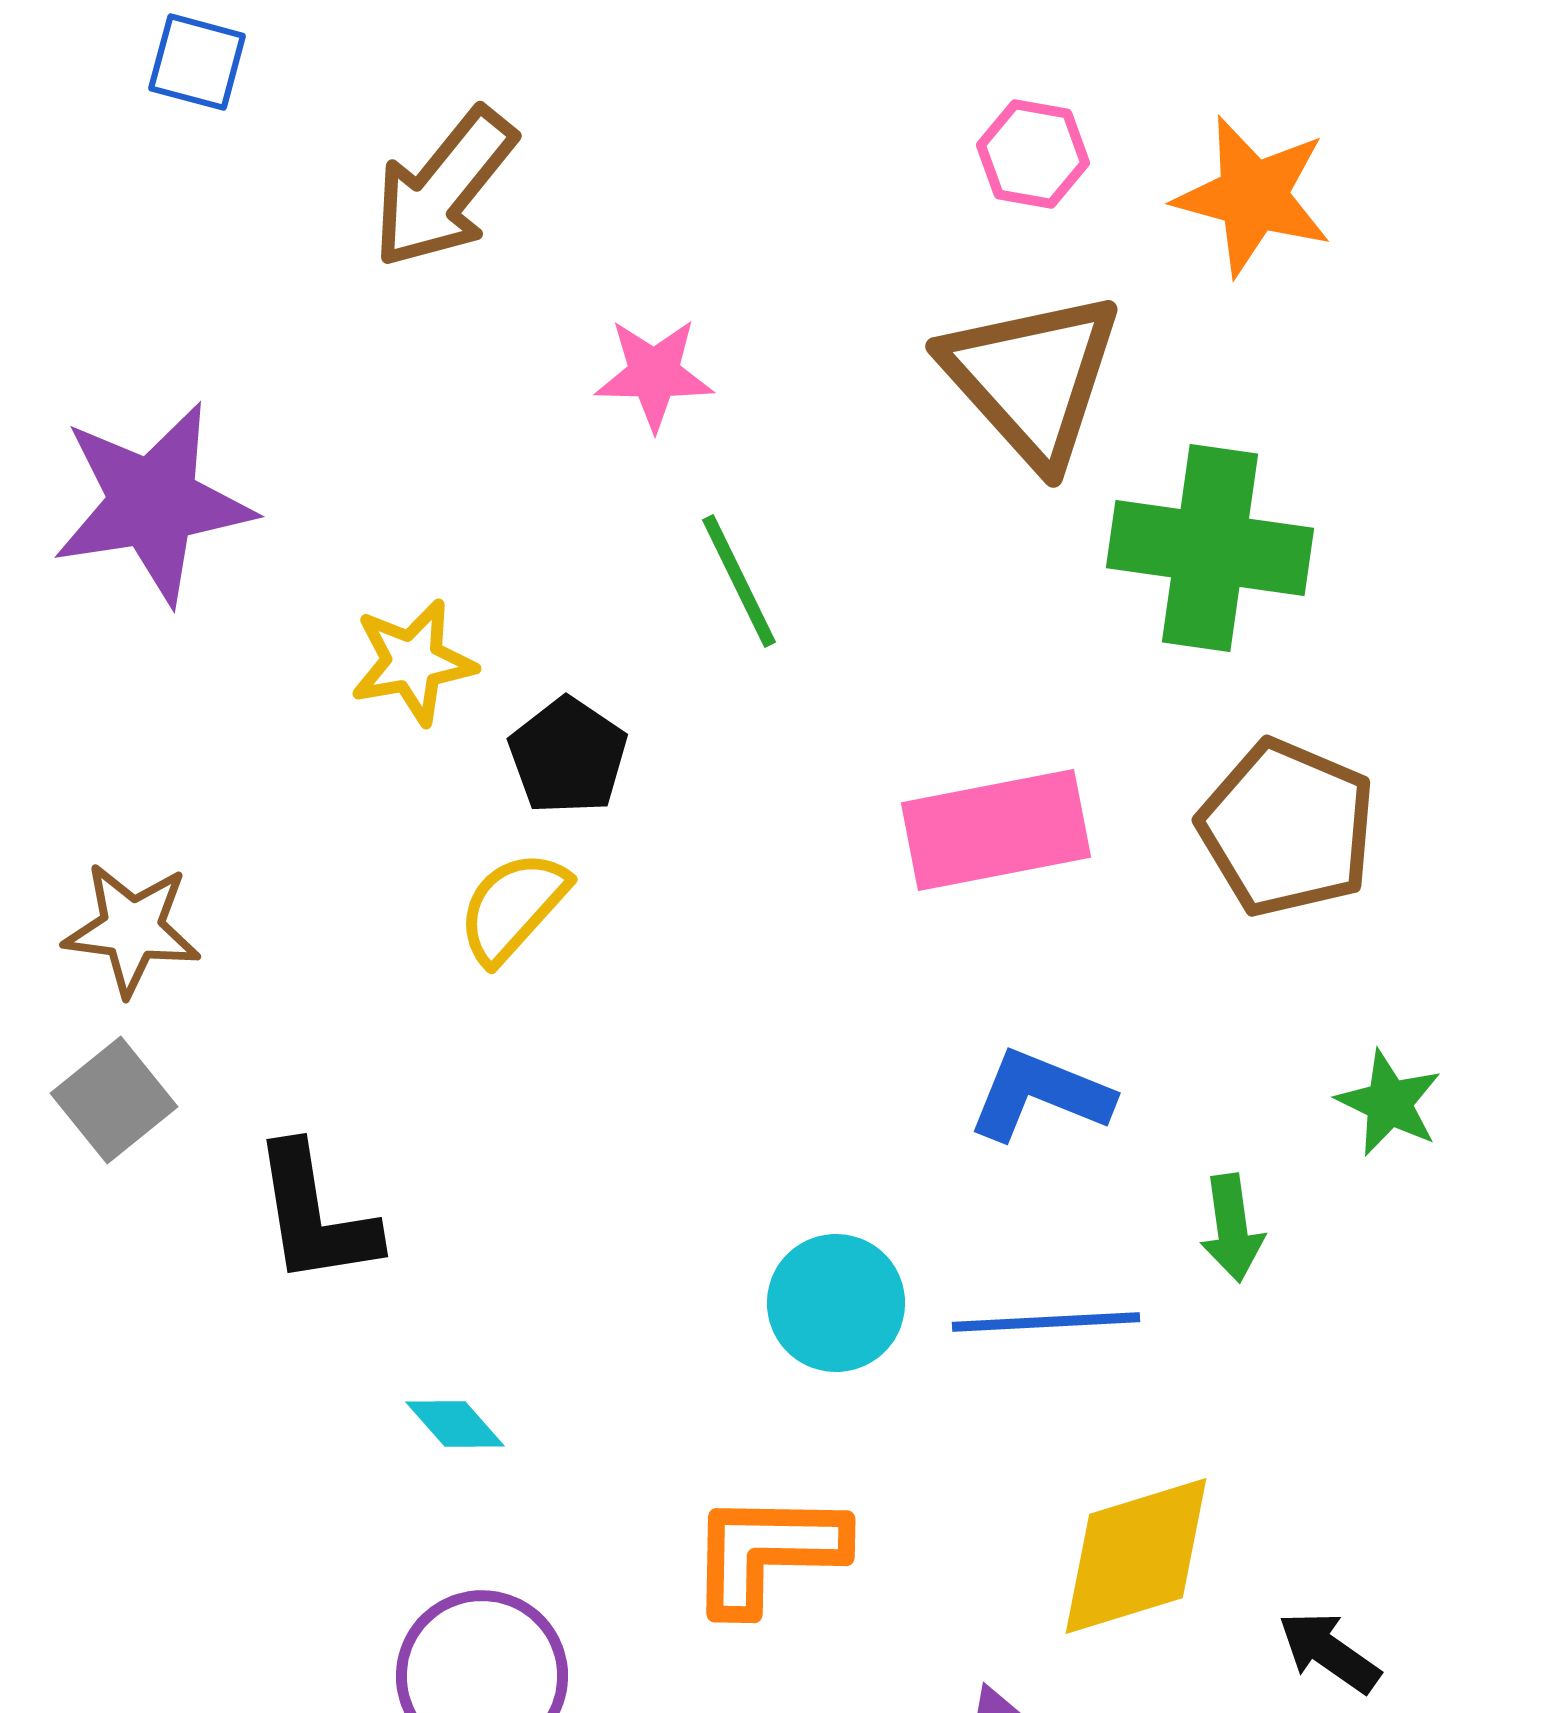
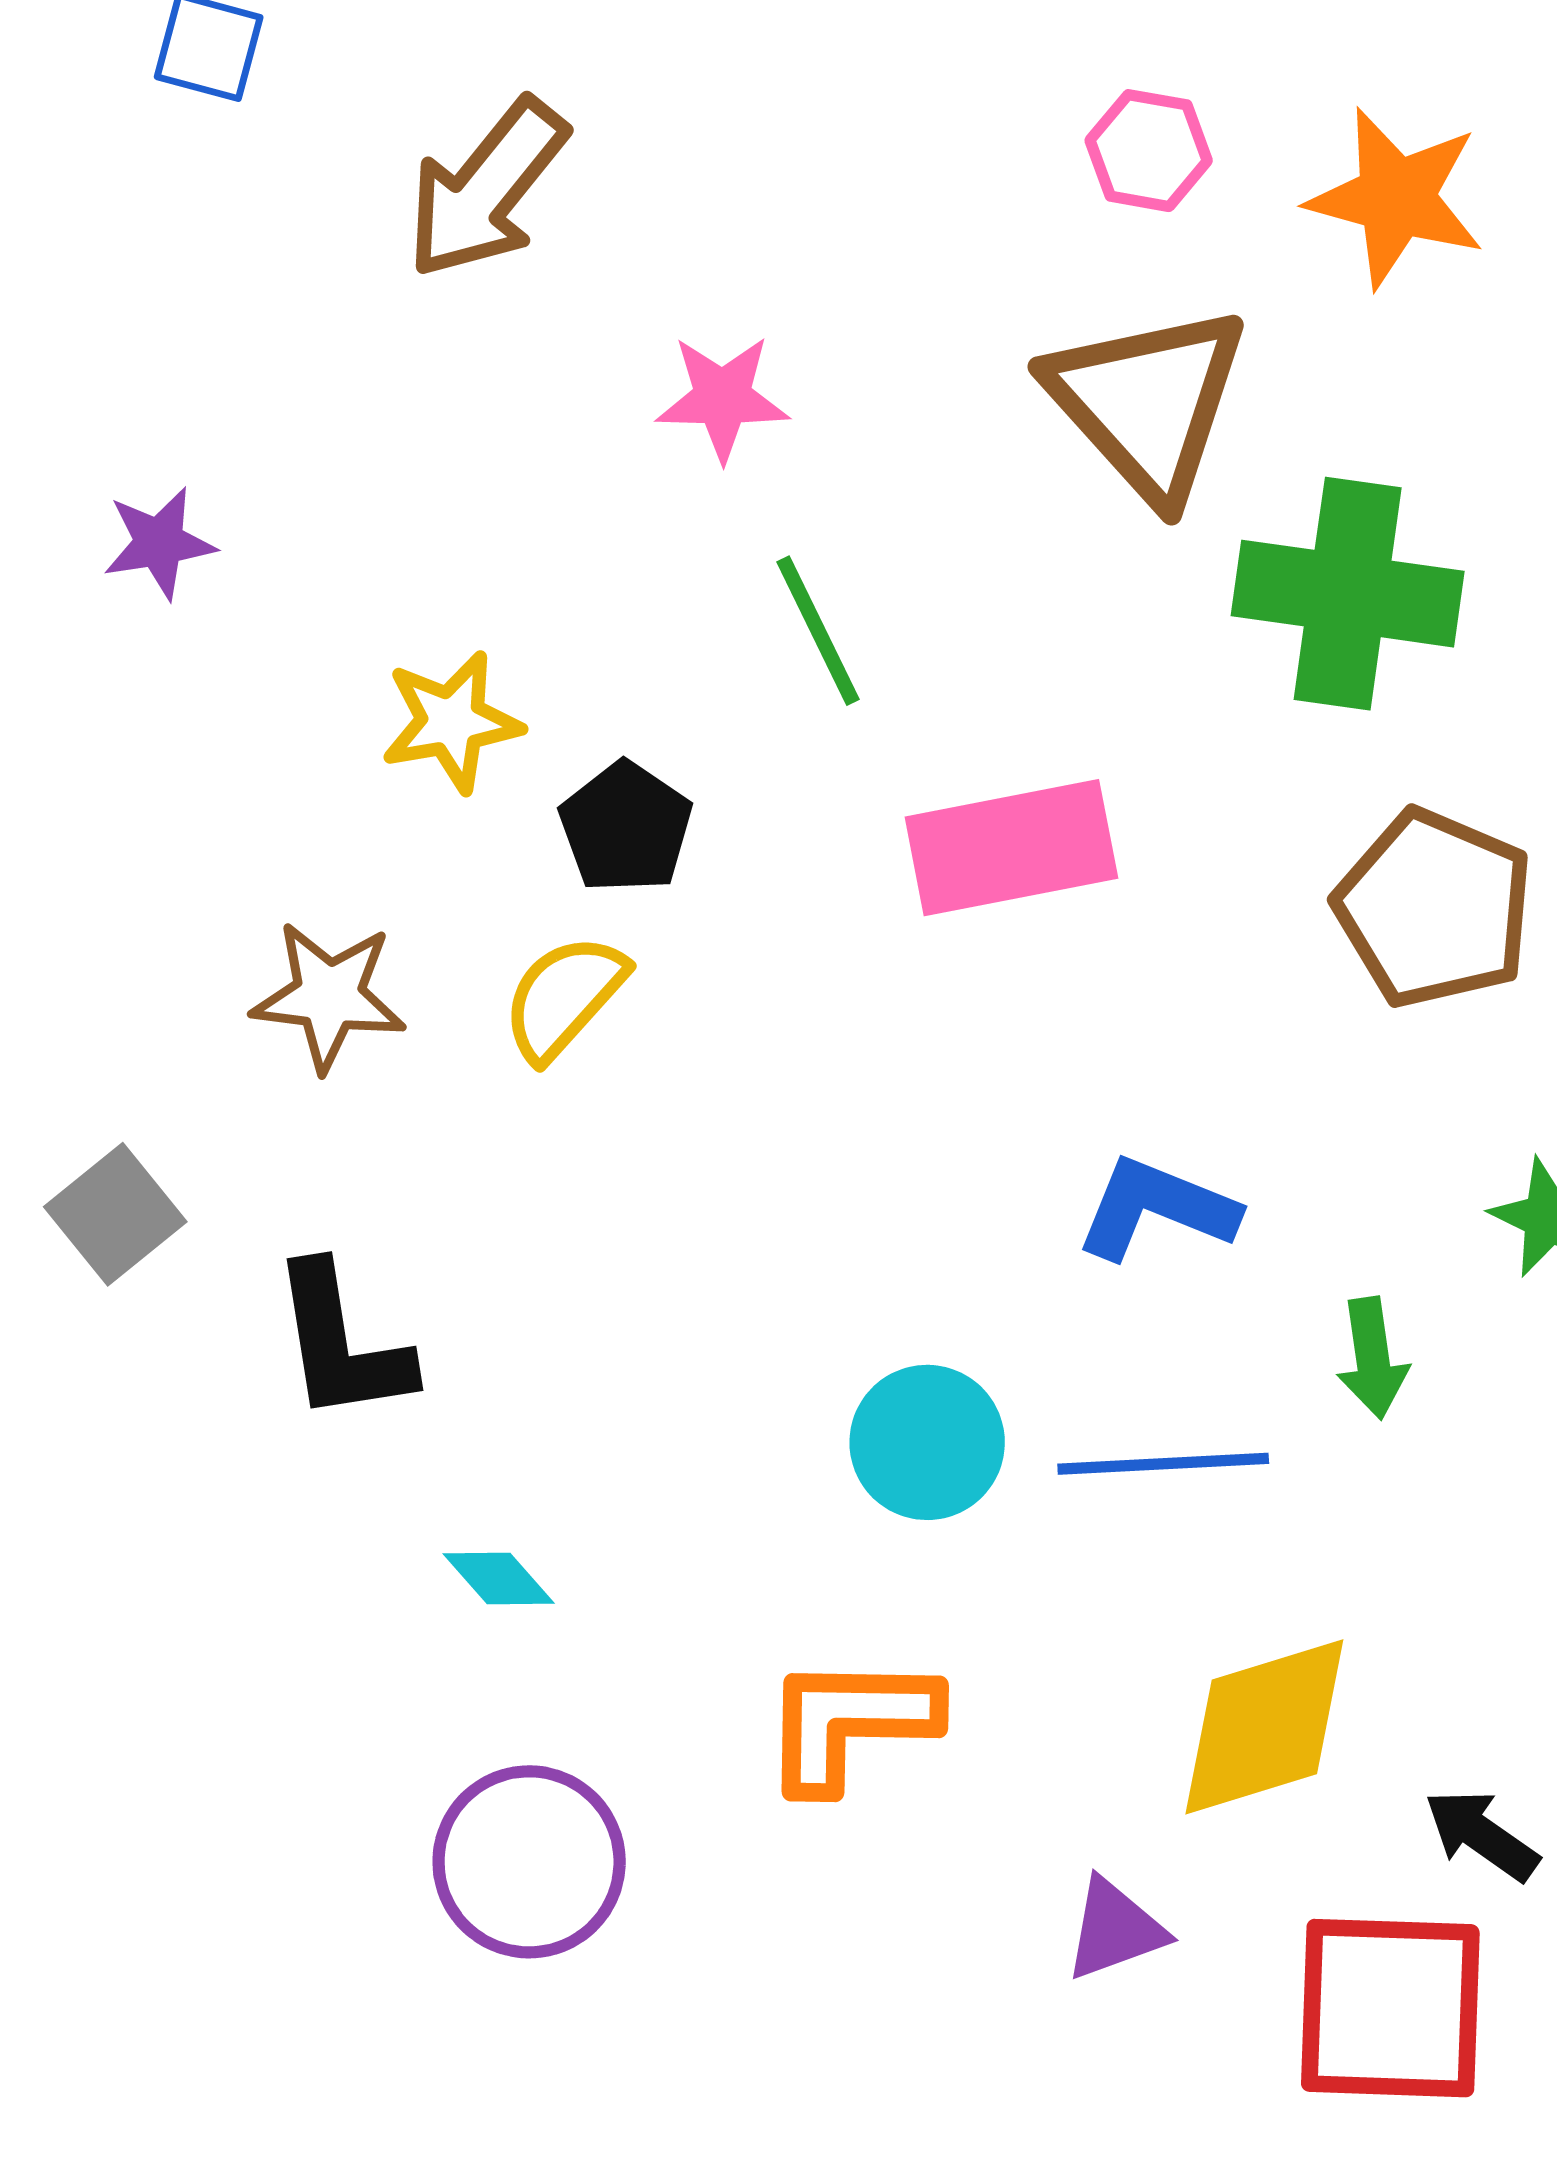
purple star: (153, 503) -> (159, 543), size x0.5
pink rectangle: (996, 830) -> (1011, 848), moved
brown star: (132, 929) -> (329, 996), moved

